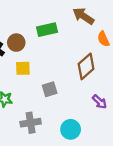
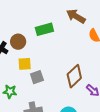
brown diamond: (86, 66) -> (74, 76), moved
gray square: (50, 89) -> (37, 77), moved

